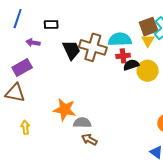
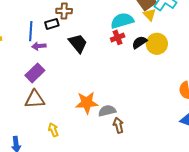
blue line: (18, 19) -> (31, 31), moved
brown cross: (93, 47) -> (64, 11), moved, size x0.6
red cross: (123, 56) -> (118, 37), moved
brown arrow: (89, 140) -> (118, 125), turned 63

